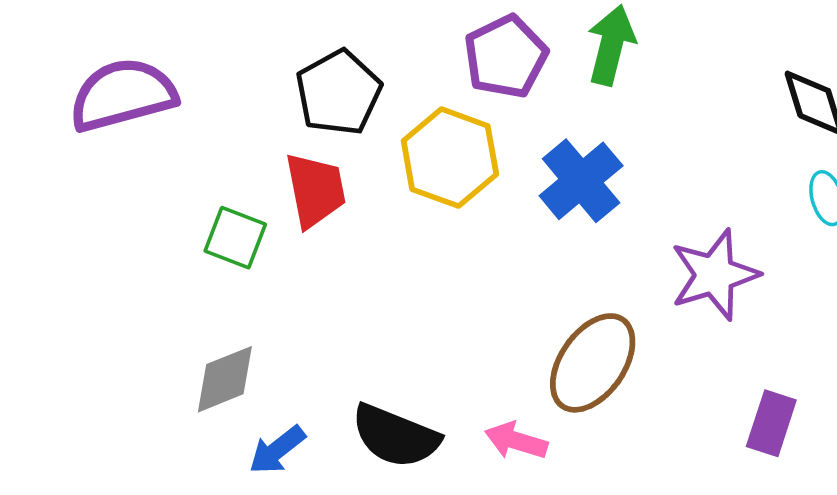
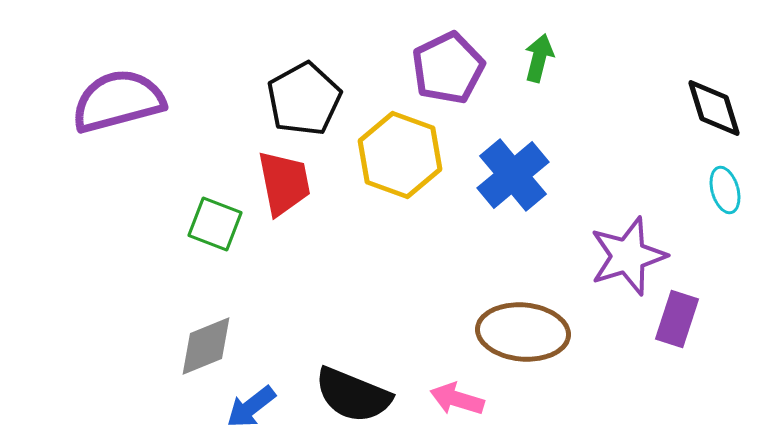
green arrow: (611, 45) -> (539, 58), size x0.7
brown ellipse: (593, 363) -> (523, 332), turned 60
purple rectangle: (771, 423) -> (677, 319), moved

